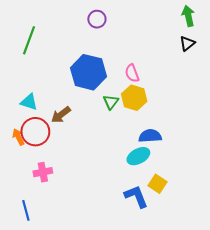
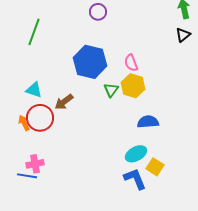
cyan ellipse: (138, 156) -> (136, 154), moved
pink cross: (43, 172) -> (35, 164), moved
blue line: (26, 210) -> (27, 176), moved, turned -66

